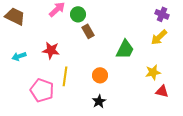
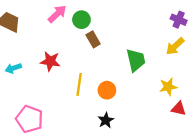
green trapezoid: (125, 49) -> (136, 60), turned -40
yellow line: (65, 76) -> (79, 84), moved
pink pentagon: (42, 90) -> (29, 119), moved

